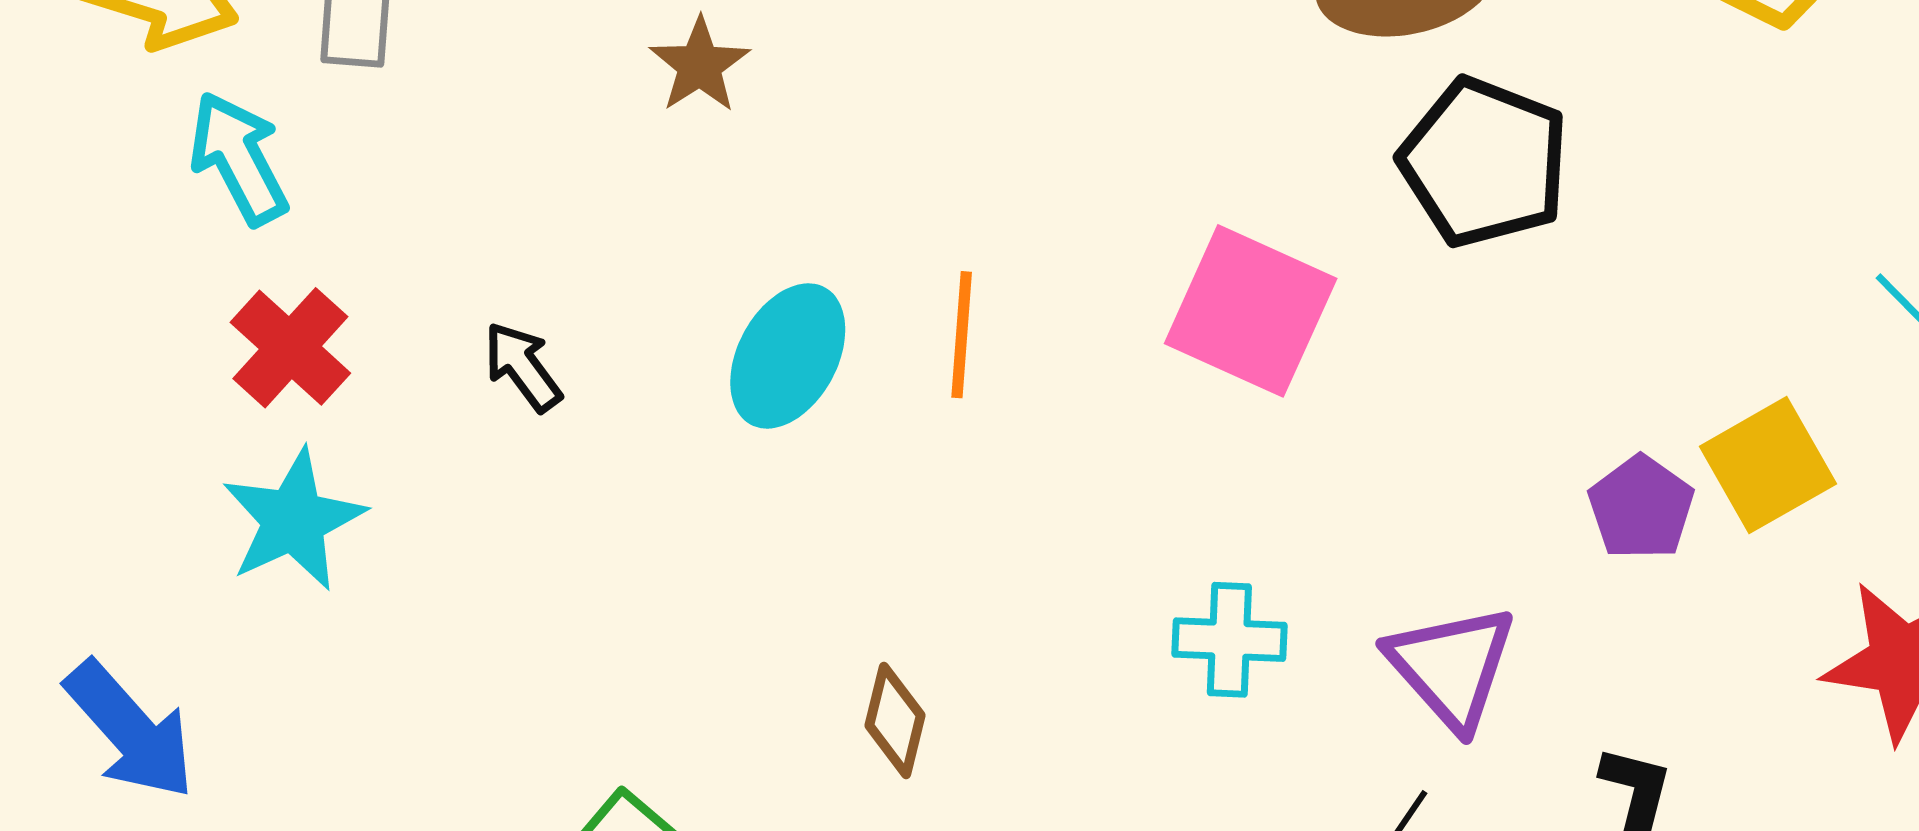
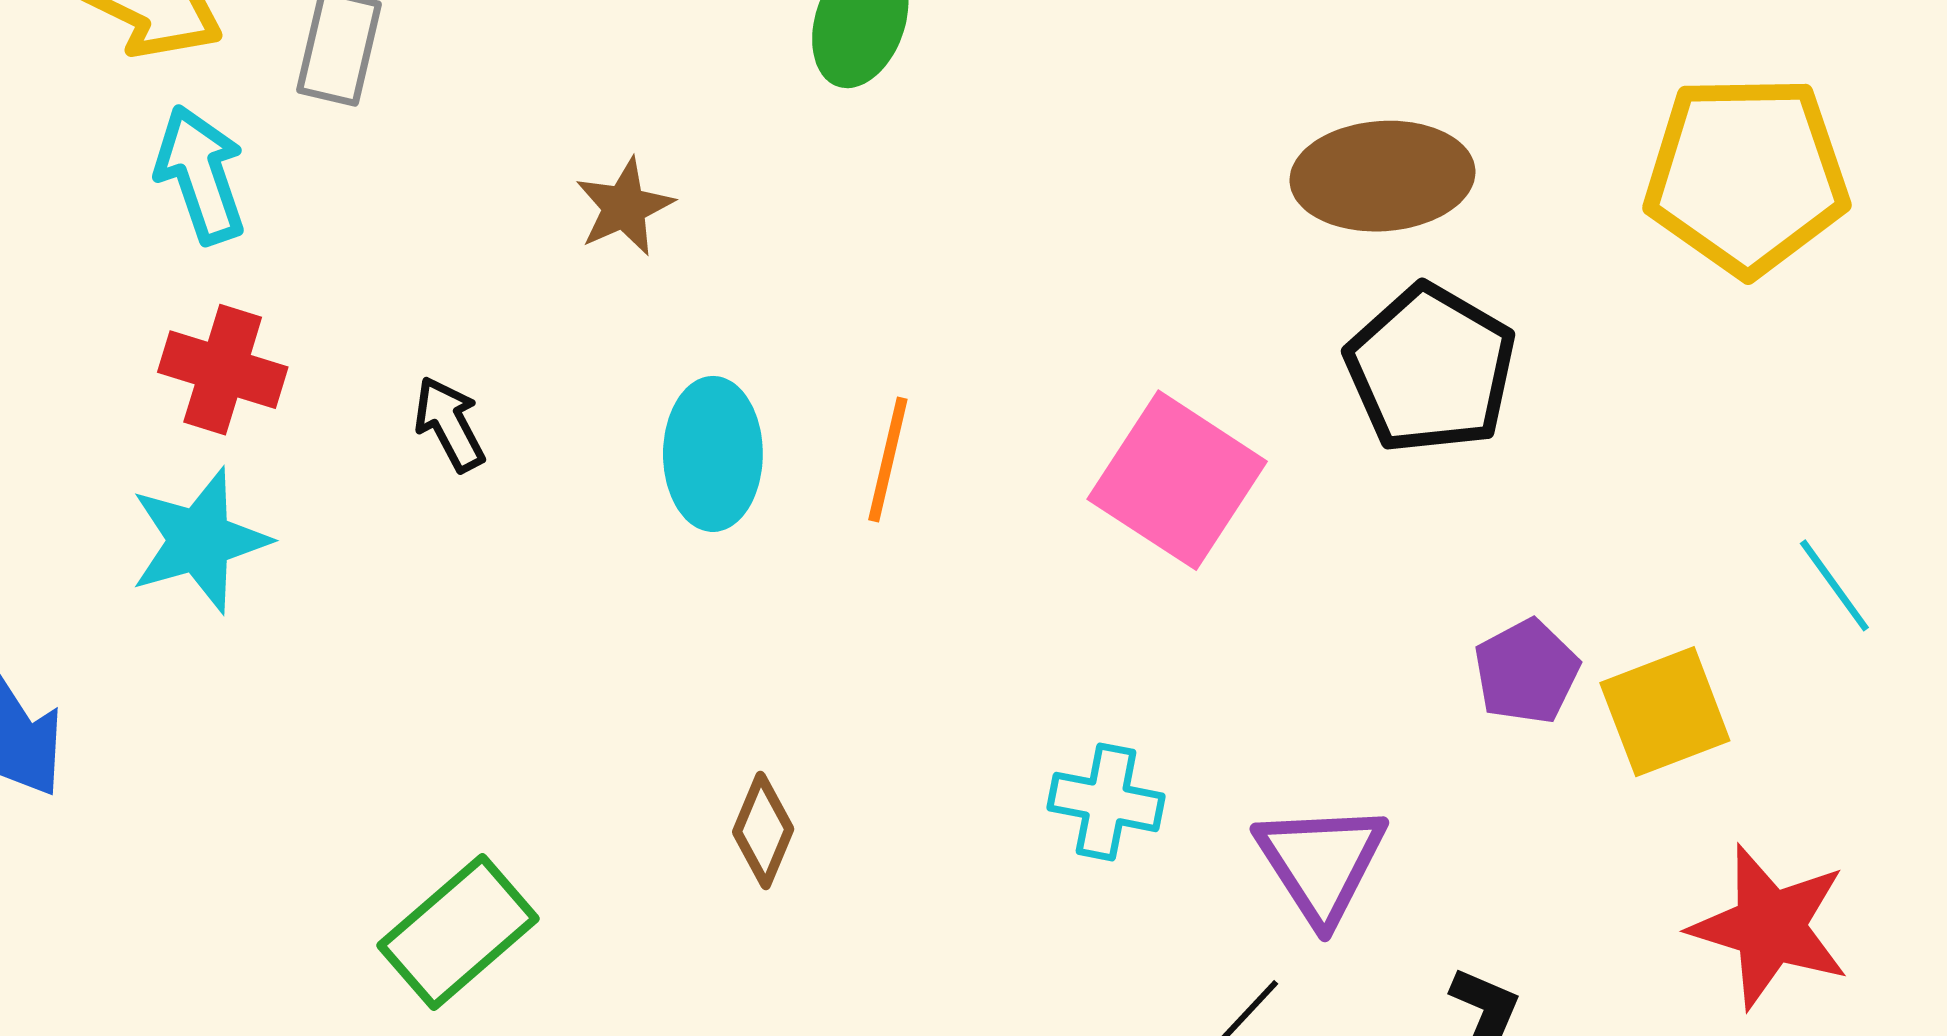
brown star: (700, 65) -> (624, 207), moved
red cross: (290, 348) -> (223, 370), turned -34
cyan ellipse: (788, 356) -> (713, 454), turned -37
purple pentagon: (1641, 508) -> (1526, 672), moved

